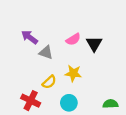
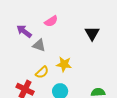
pink semicircle: (73, 39) -> (51, 21), moved
black triangle: (94, 44) -> (92, 33), moved

